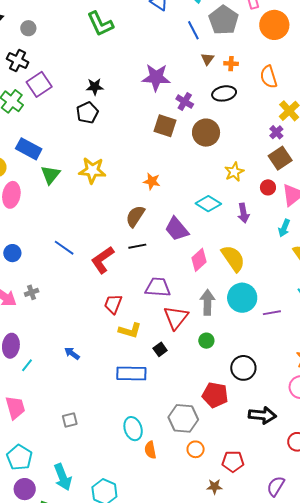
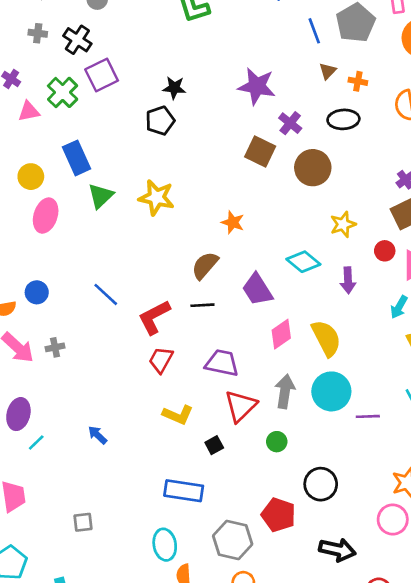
blue rectangle: (29, 149) -> (77, 158), turned 30
red trapezoid: (113, 304) -> (161, 360), moved
blue rectangle: (131, 373) -> (184, 491), moved

